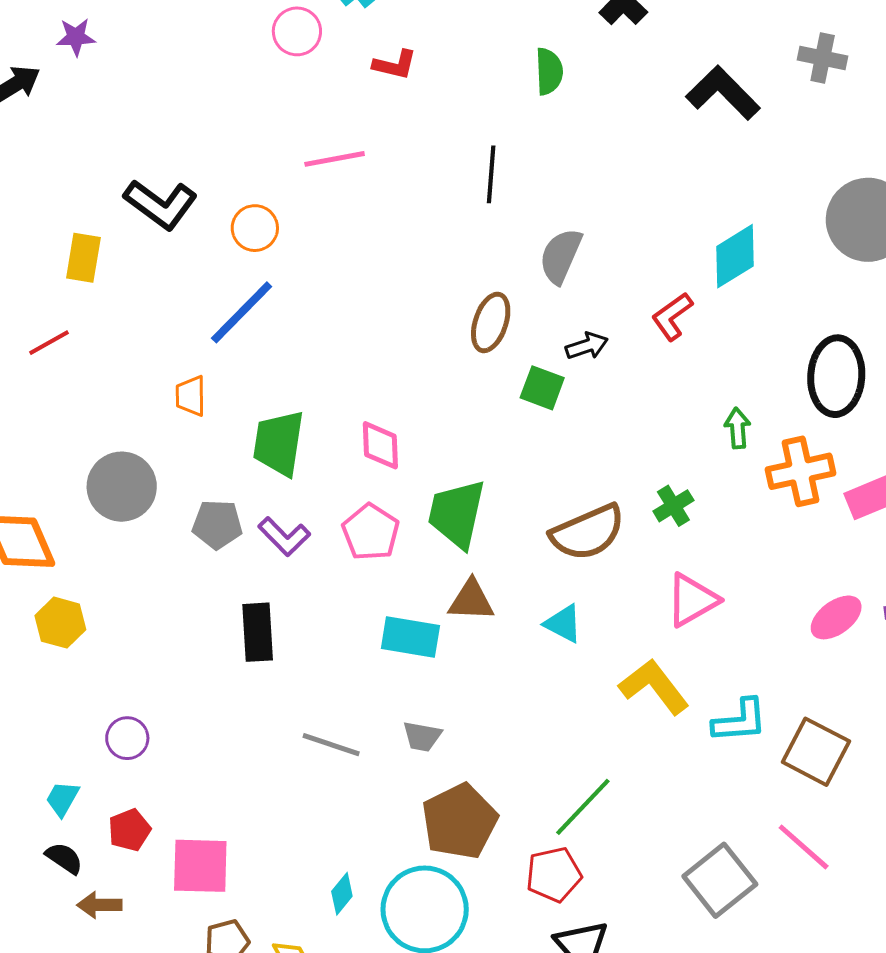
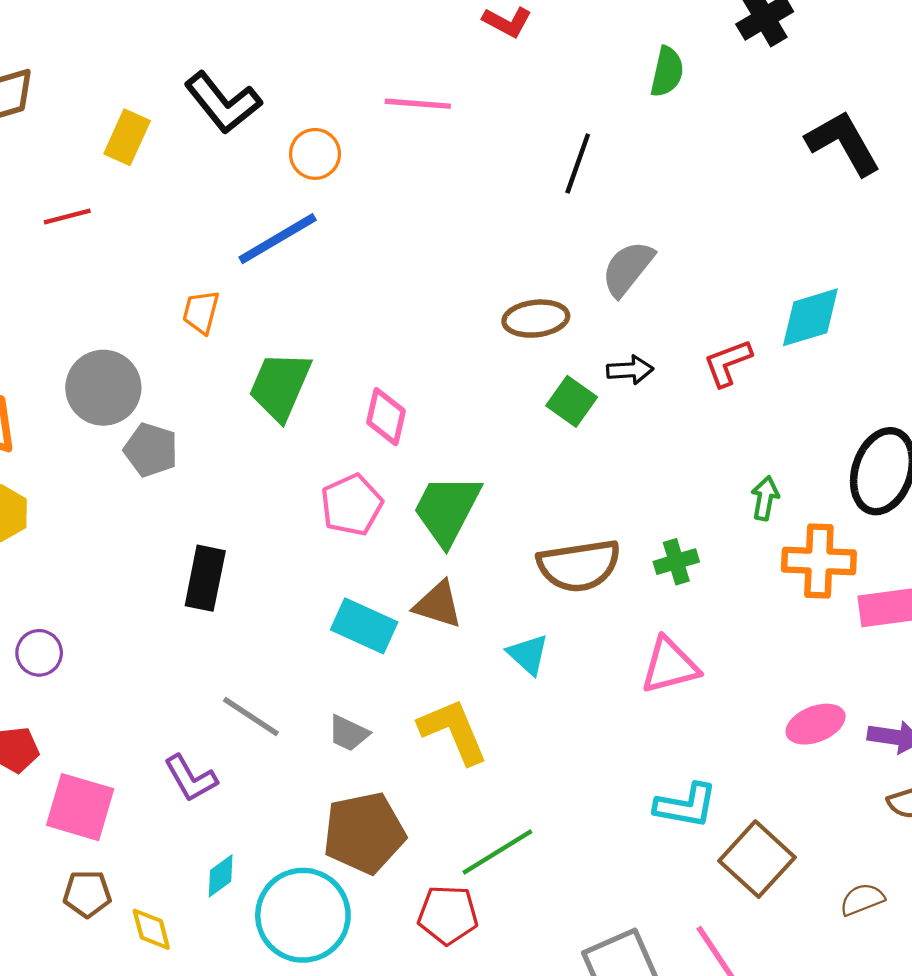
brown ellipse: (491, 322) -> (536, 319), turned 50
gray pentagon: (217, 524) -> (151, 450), moved
purple L-shape: (284, 536) -> (191, 778), moved
yellow L-shape: (654, 686) -> (453, 731), moved

